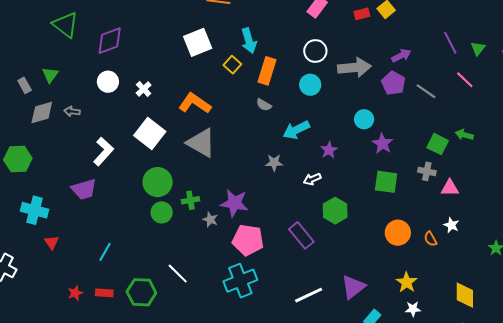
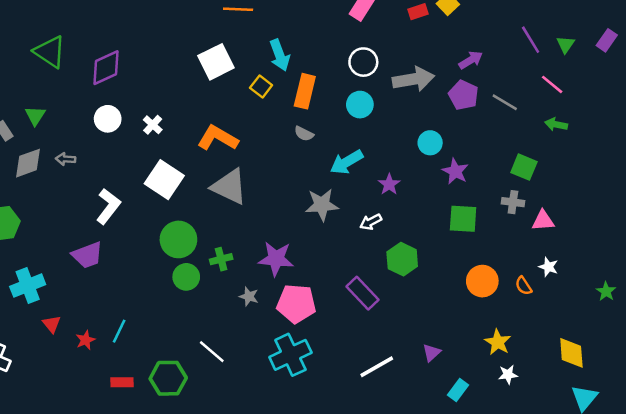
green arrow: (464, 135) -> (556, 124), moved
gray star: (274, 163) -> (322, 205), size x1.5
cyan cross: (35, 210) -> (28, 285), turned -32
gray star: (210, 220) -> (249, 296), moved
purple triangle: (353, 287) -> (432, 353), size x0.6
red star: (75, 293) -> (85, 340), moved

